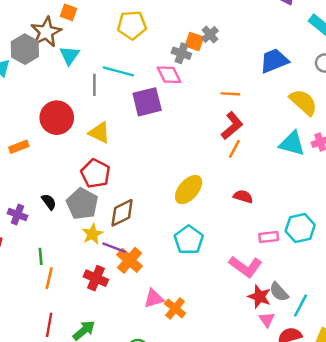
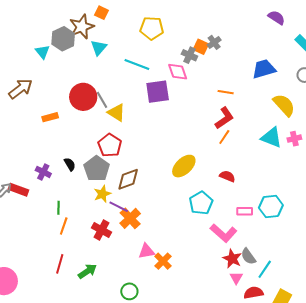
gray line: (94, 85) -> (102, 100), moved, turned -36
cyan pentagon: (189, 240) -> (201, 203), moved

